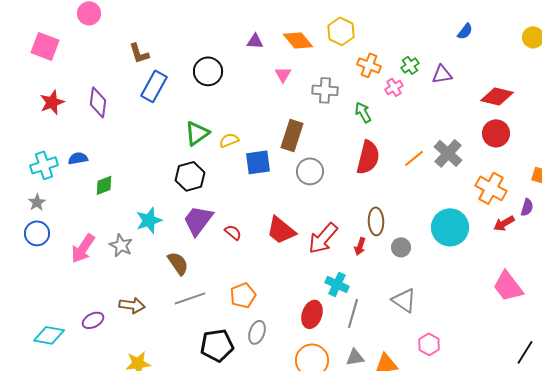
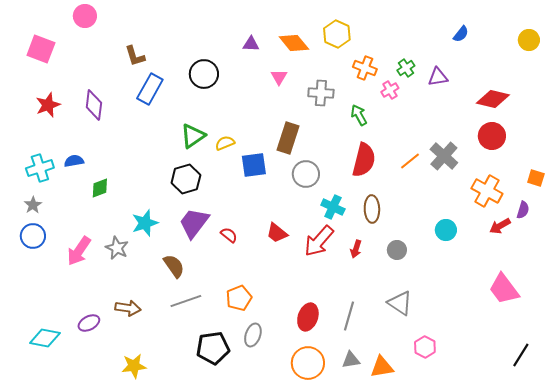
brown ellipse: (376, 221) -> (372, 209), moved
cyan circle: (450, 227) -> (446, 230), size x0.6
red trapezoid: (281, 230) -> (277, 233), size x0.7
cyan cross: (337, 284) -> (333, 207), moved

